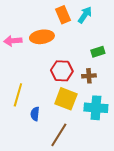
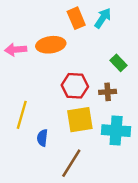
green rectangle: (98, 52) -> (118, 63), turned 64
yellow square: (66, 99) -> (80, 120), turned -30

